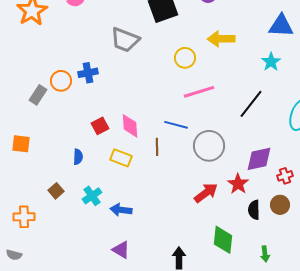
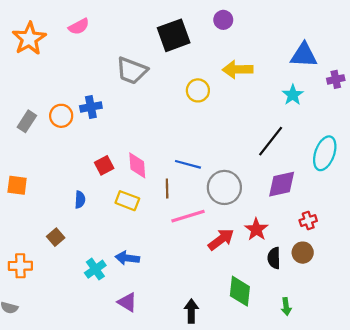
pink line: (199, 92) -> (188, 216), moved
gray rectangle: (38, 95) -> (27, 121), moved
purple diamond: (259, 159) -> (282, 184), moved
cyan cross: (92, 196) -> (95, 269), moved

